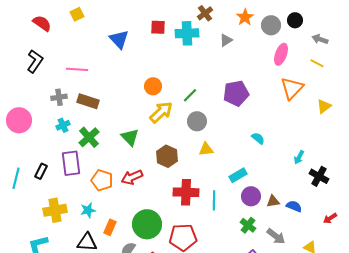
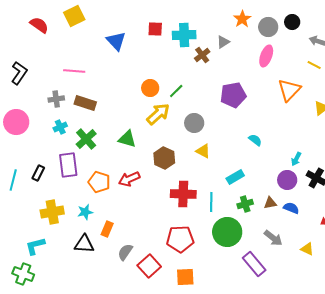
brown cross: (205, 13) -> (202, 55), moved
yellow square: (77, 14) -> (74, 16), size x1.5
pink ellipse: (281, 54) -> (266, 56), moved
black L-shape: (35, 61) -> (19, 73), moved
green line: (190, 95) -> (176, 91), moved
green triangle: (130, 137) -> (127, 139), turned -30
yellow triangle: (206, 149) -> (203, 151), turned 35
purple circle: (251, 196) -> (287, 180), moved
green circle: (147, 224) -> (227, 232), moved
green cross: (248, 225) -> (245, 204), moved, turned 35

